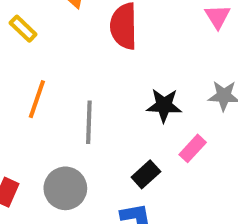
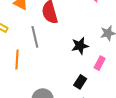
gray line: (89, 122) -> (35, 37), moved

